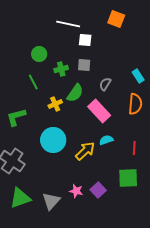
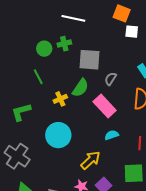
white square: (85, 40) -> (132, 32), moved
gray square: (84, 65) -> (89, 60), size x1.6
green cross: (61, 69) -> (64, 44), moved
yellow arrow: (85, 151) -> (90, 160), moved

